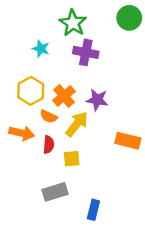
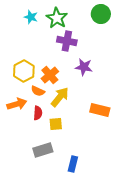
cyan star: (41, 49) -> (31, 17), moved
purple star: (97, 100) -> (84, 67), moved
orange arrow: (22, 133) -> (17, 104), turned -30

